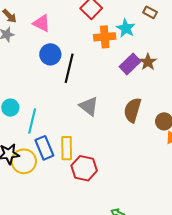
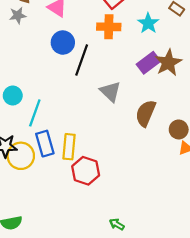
orange cross: (105, 37) -> (109, 27), moved
brown star: (148, 62) -> (168, 63), size x1.4
gray triangle: (89, 106) -> (110, 92), moved

